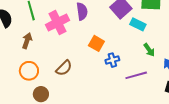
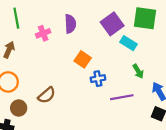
pink cross: (57, 22) -> (43, 33), size x0.6
brown semicircle: (64, 68) -> (47, 95), moved

